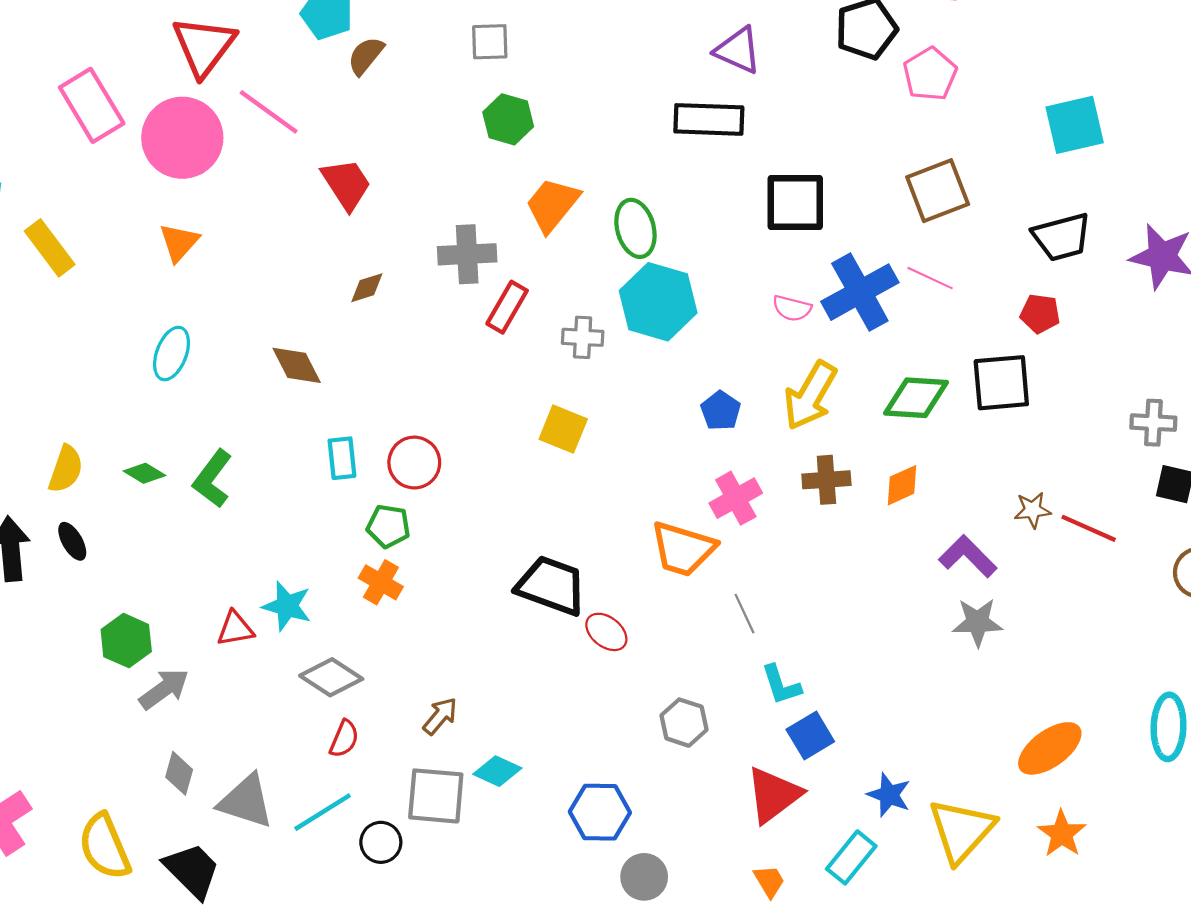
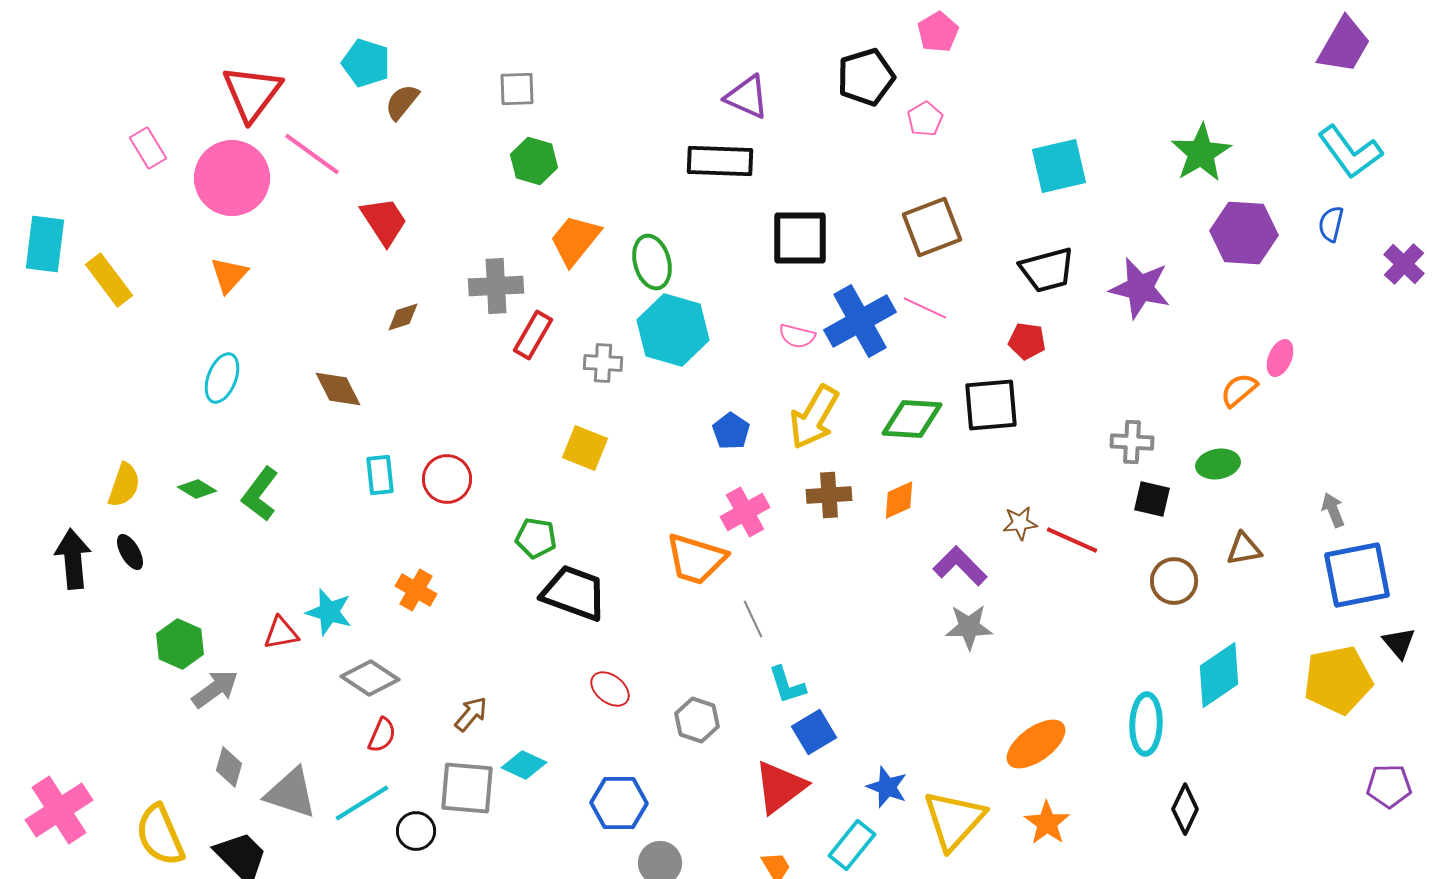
pink pentagon: (930, 74) -> (925, 119), size x0.7
pink rectangle: (92, 105) -> (148, 148), size x0.6
green pentagon: (388, 526) -> (536, 538), moved
red ellipse: (606, 632) -> (610, 689), moved

